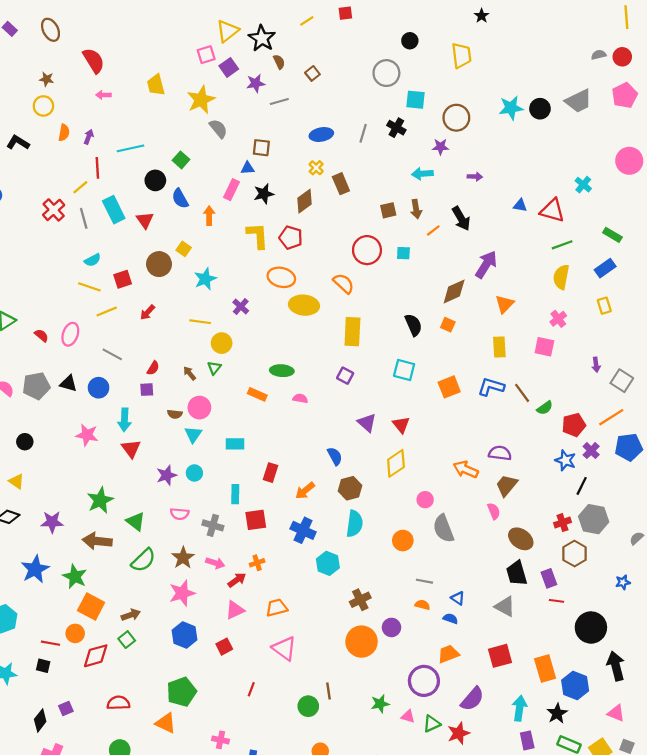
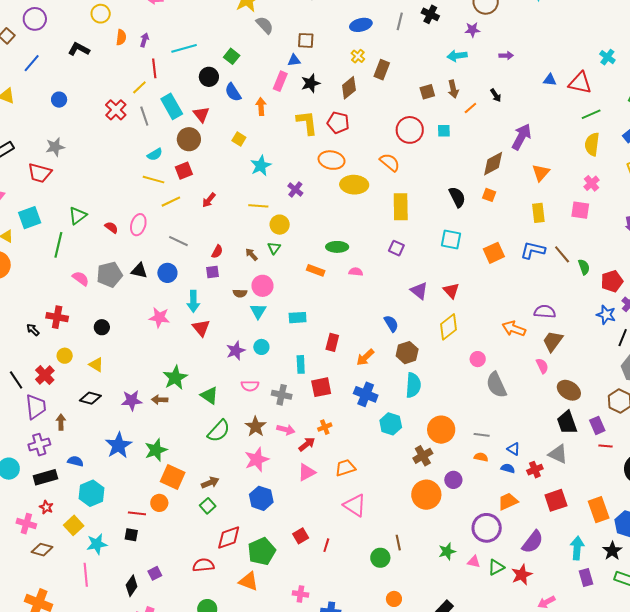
brown rectangle: (341, 184) -> (382, 70), turned 48
black arrow: (461, 219) -> (496, 95), size x0.6
brown circle: (159, 264) -> (189, 139), moved
green semicircle: (545, 408) -> (584, 267), turned -70
red cross: (563, 523) -> (535, 470), moved
brown arrow: (97, 541) -> (160, 400), moved, size x0.6
orange circle: (403, 541) -> (441, 430), moved, size x1.4
green star: (75, 577) -> (156, 450), turned 30
red square: (224, 647) -> (301, 536), moved
red diamond: (96, 656) -> (229, 537), moved

